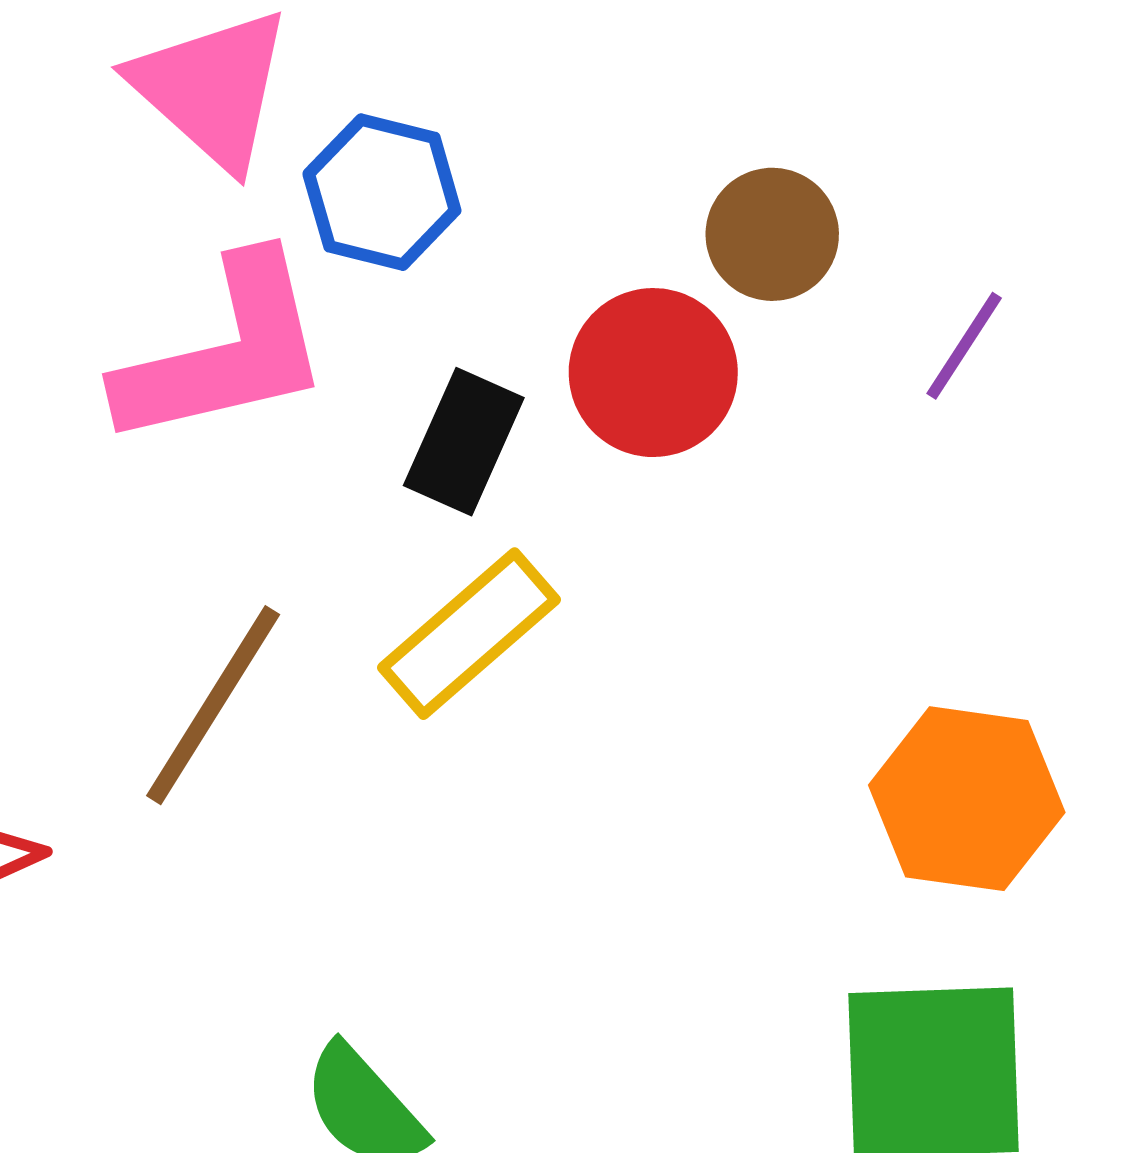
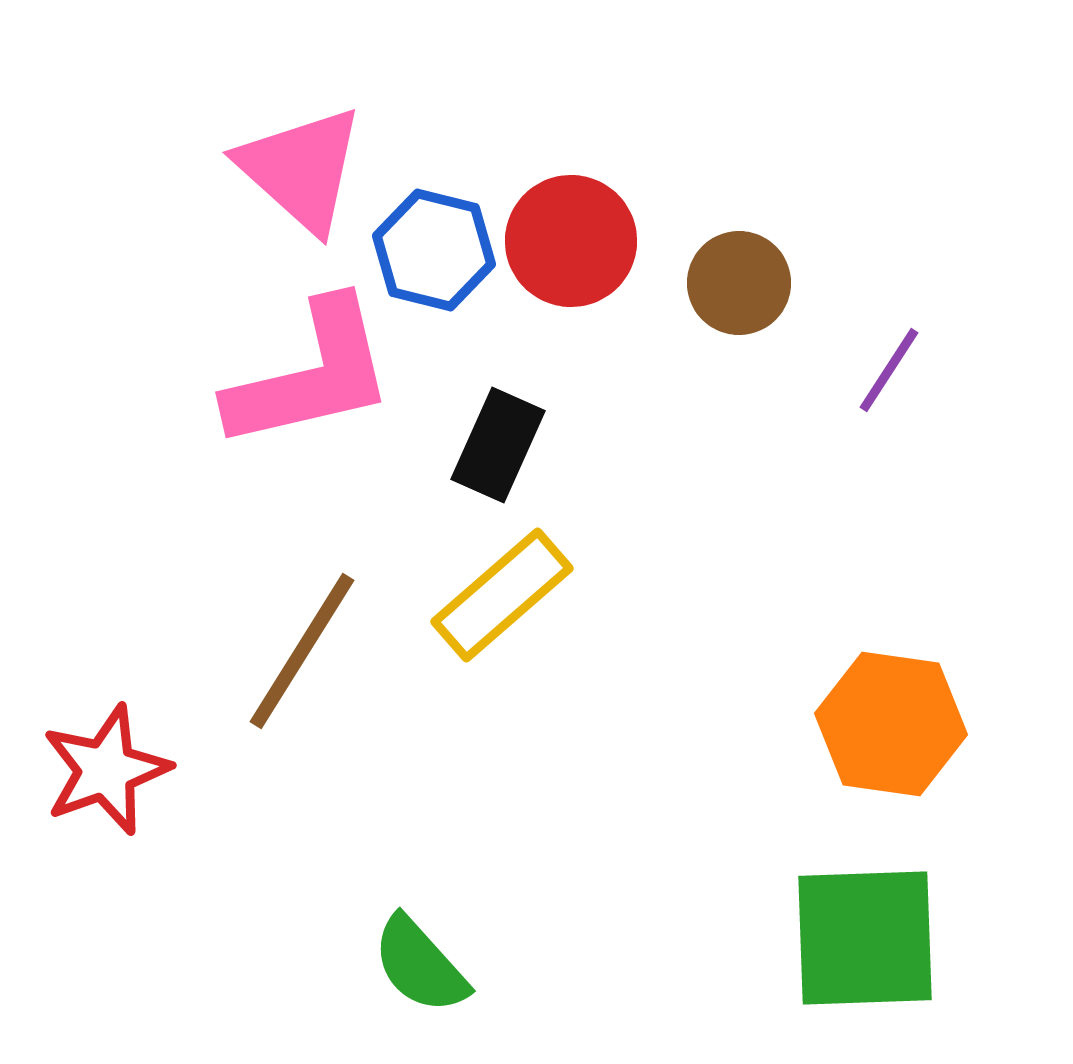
red circle: (653, 373) -> (571, 241), moved

